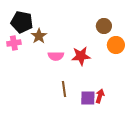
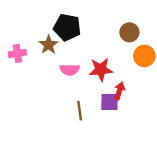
black pentagon: (22, 22) -> (67, 27), moved
red arrow: (100, 96) -> (119, 91), moved
purple square: (88, 98) -> (109, 102), moved

